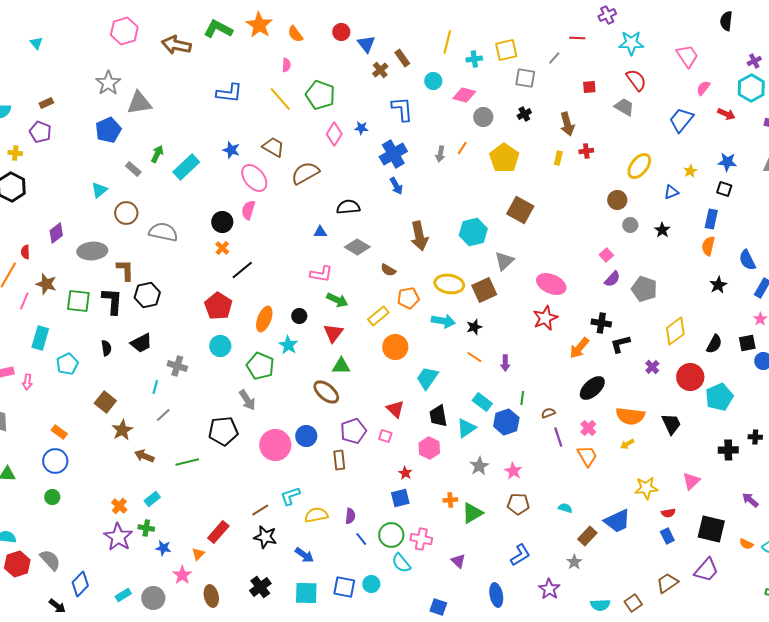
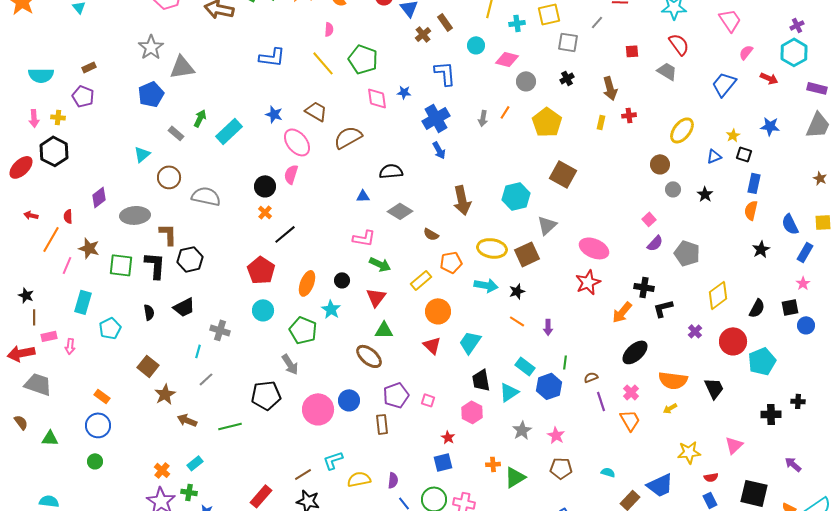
pink diamond: (334, 134) -> (377, 98), turned -40
black square: (724, 189) -> (744, 154), moved
red triangle: (395, 409) -> (432, 345), moved

